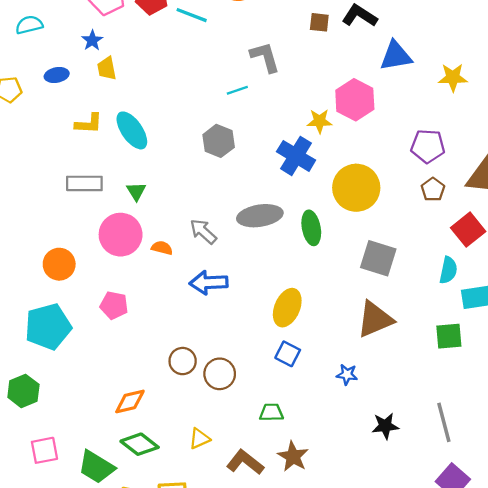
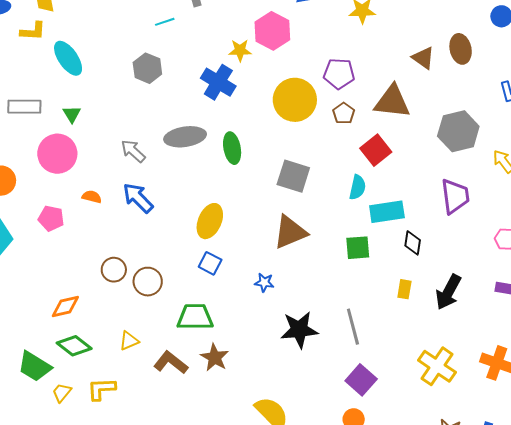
yellow L-shape: (89, 124) -> (33, 31), moved
yellow circle: (356, 188) -> (295, 100), moved
orange semicircle: (162, 248) -> (92, 197), moved
blue arrow: (209, 283) -> (138, 198), turned 48
green trapezoid: (271, 412) -> (195, 317), size x1.6
black star: (385, 426) -> (299, 330), size x1.5

